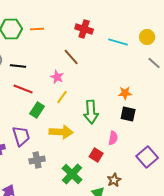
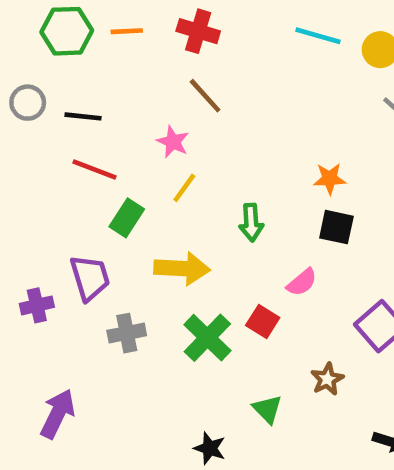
red cross: (84, 29) -> (198, 31), moved
cyan line: (118, 42) -> (318, 36), moved
green arrow: (91, 112) -> (251, 222), size x0.7
pink semicircle: (113, 138) -> (302, 282), turned 40
green cross: (72, 174) -> (207, 338), moved
brown star: (114, 180) -> (327, 379), moved

